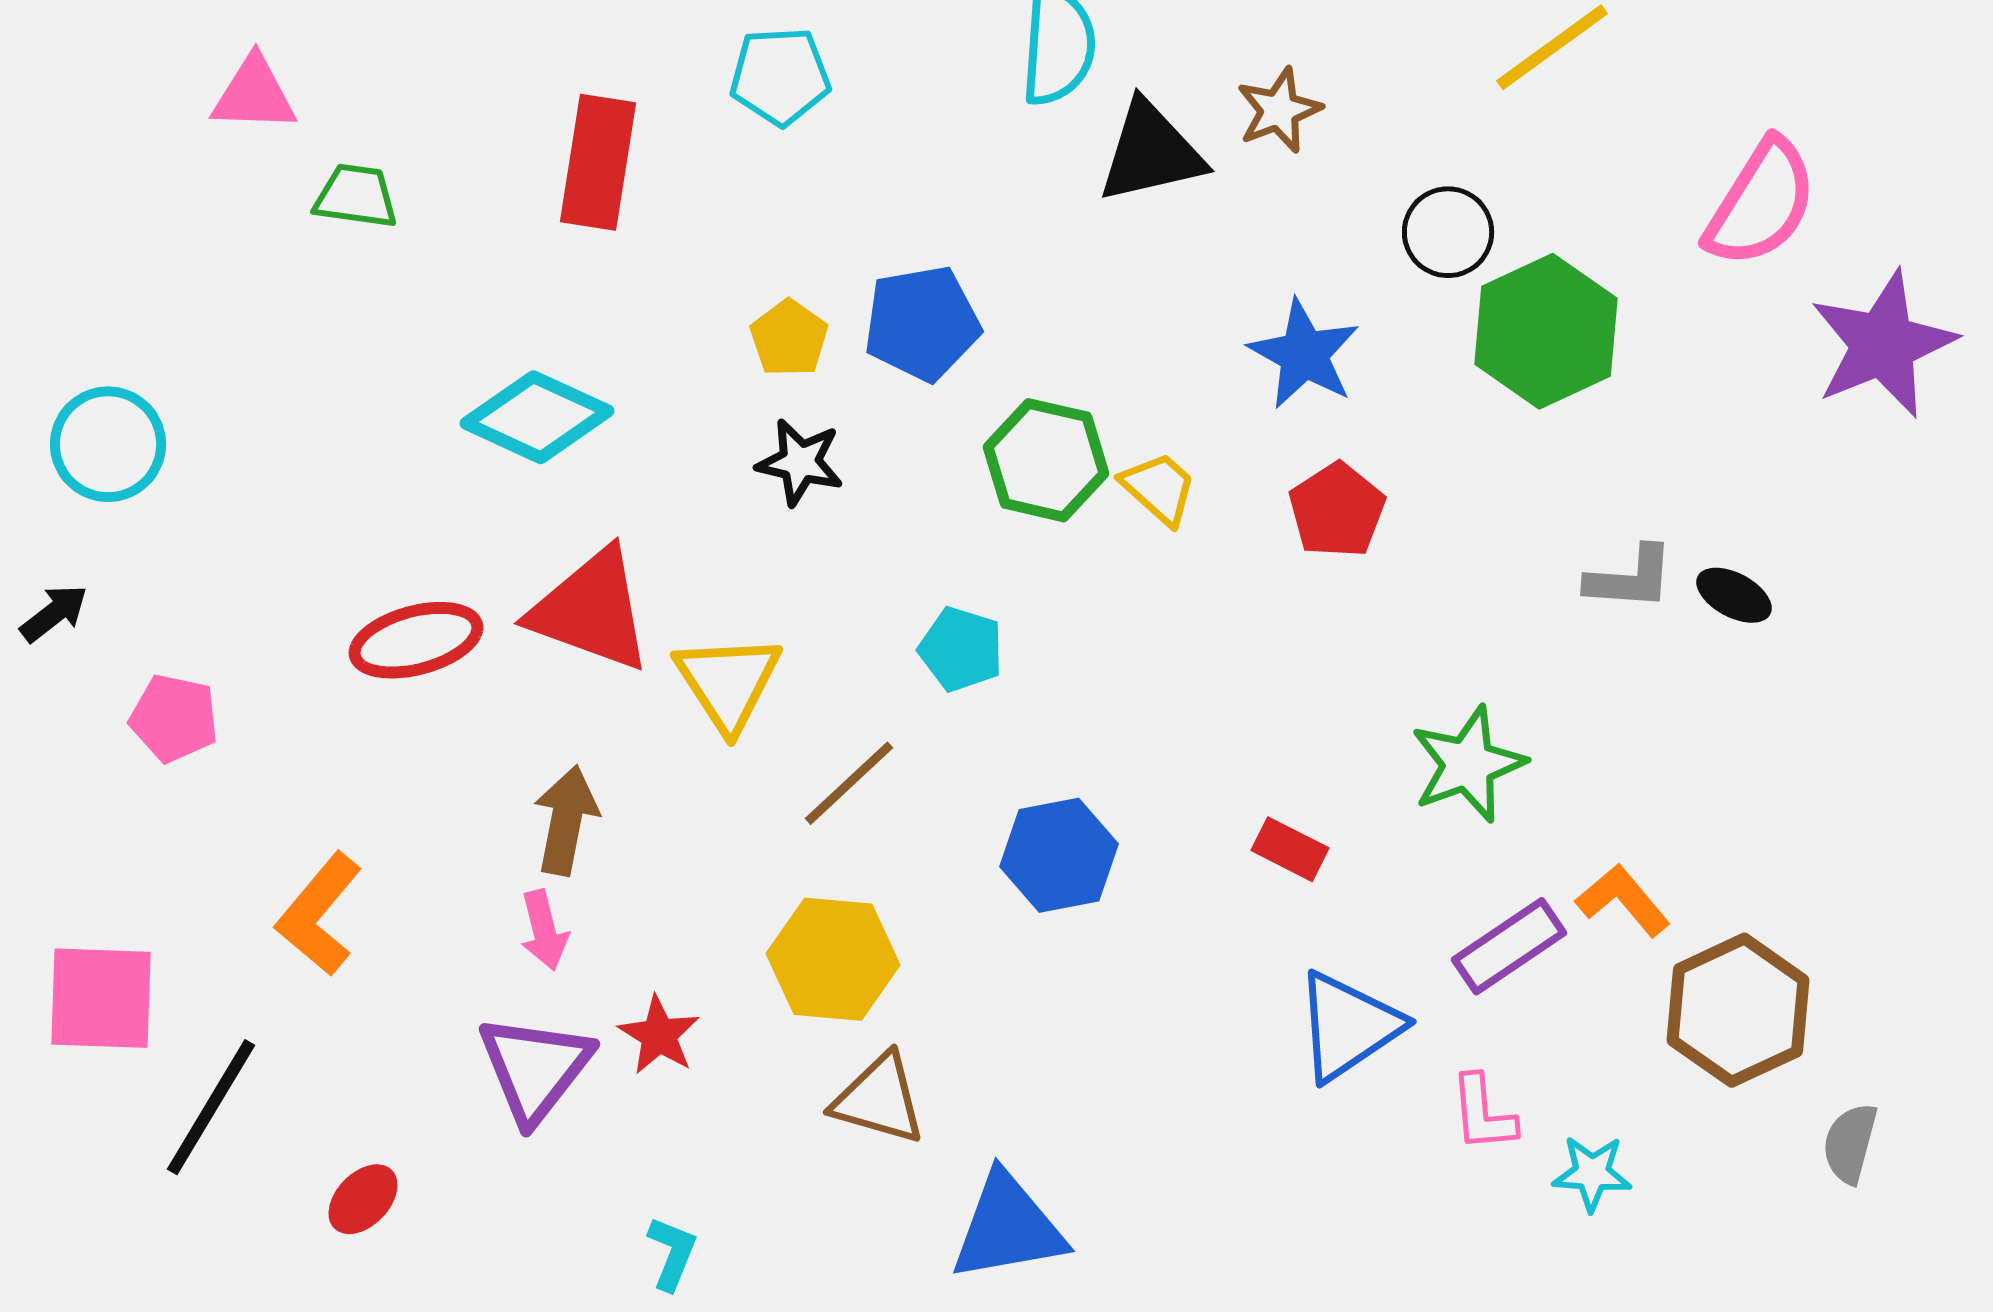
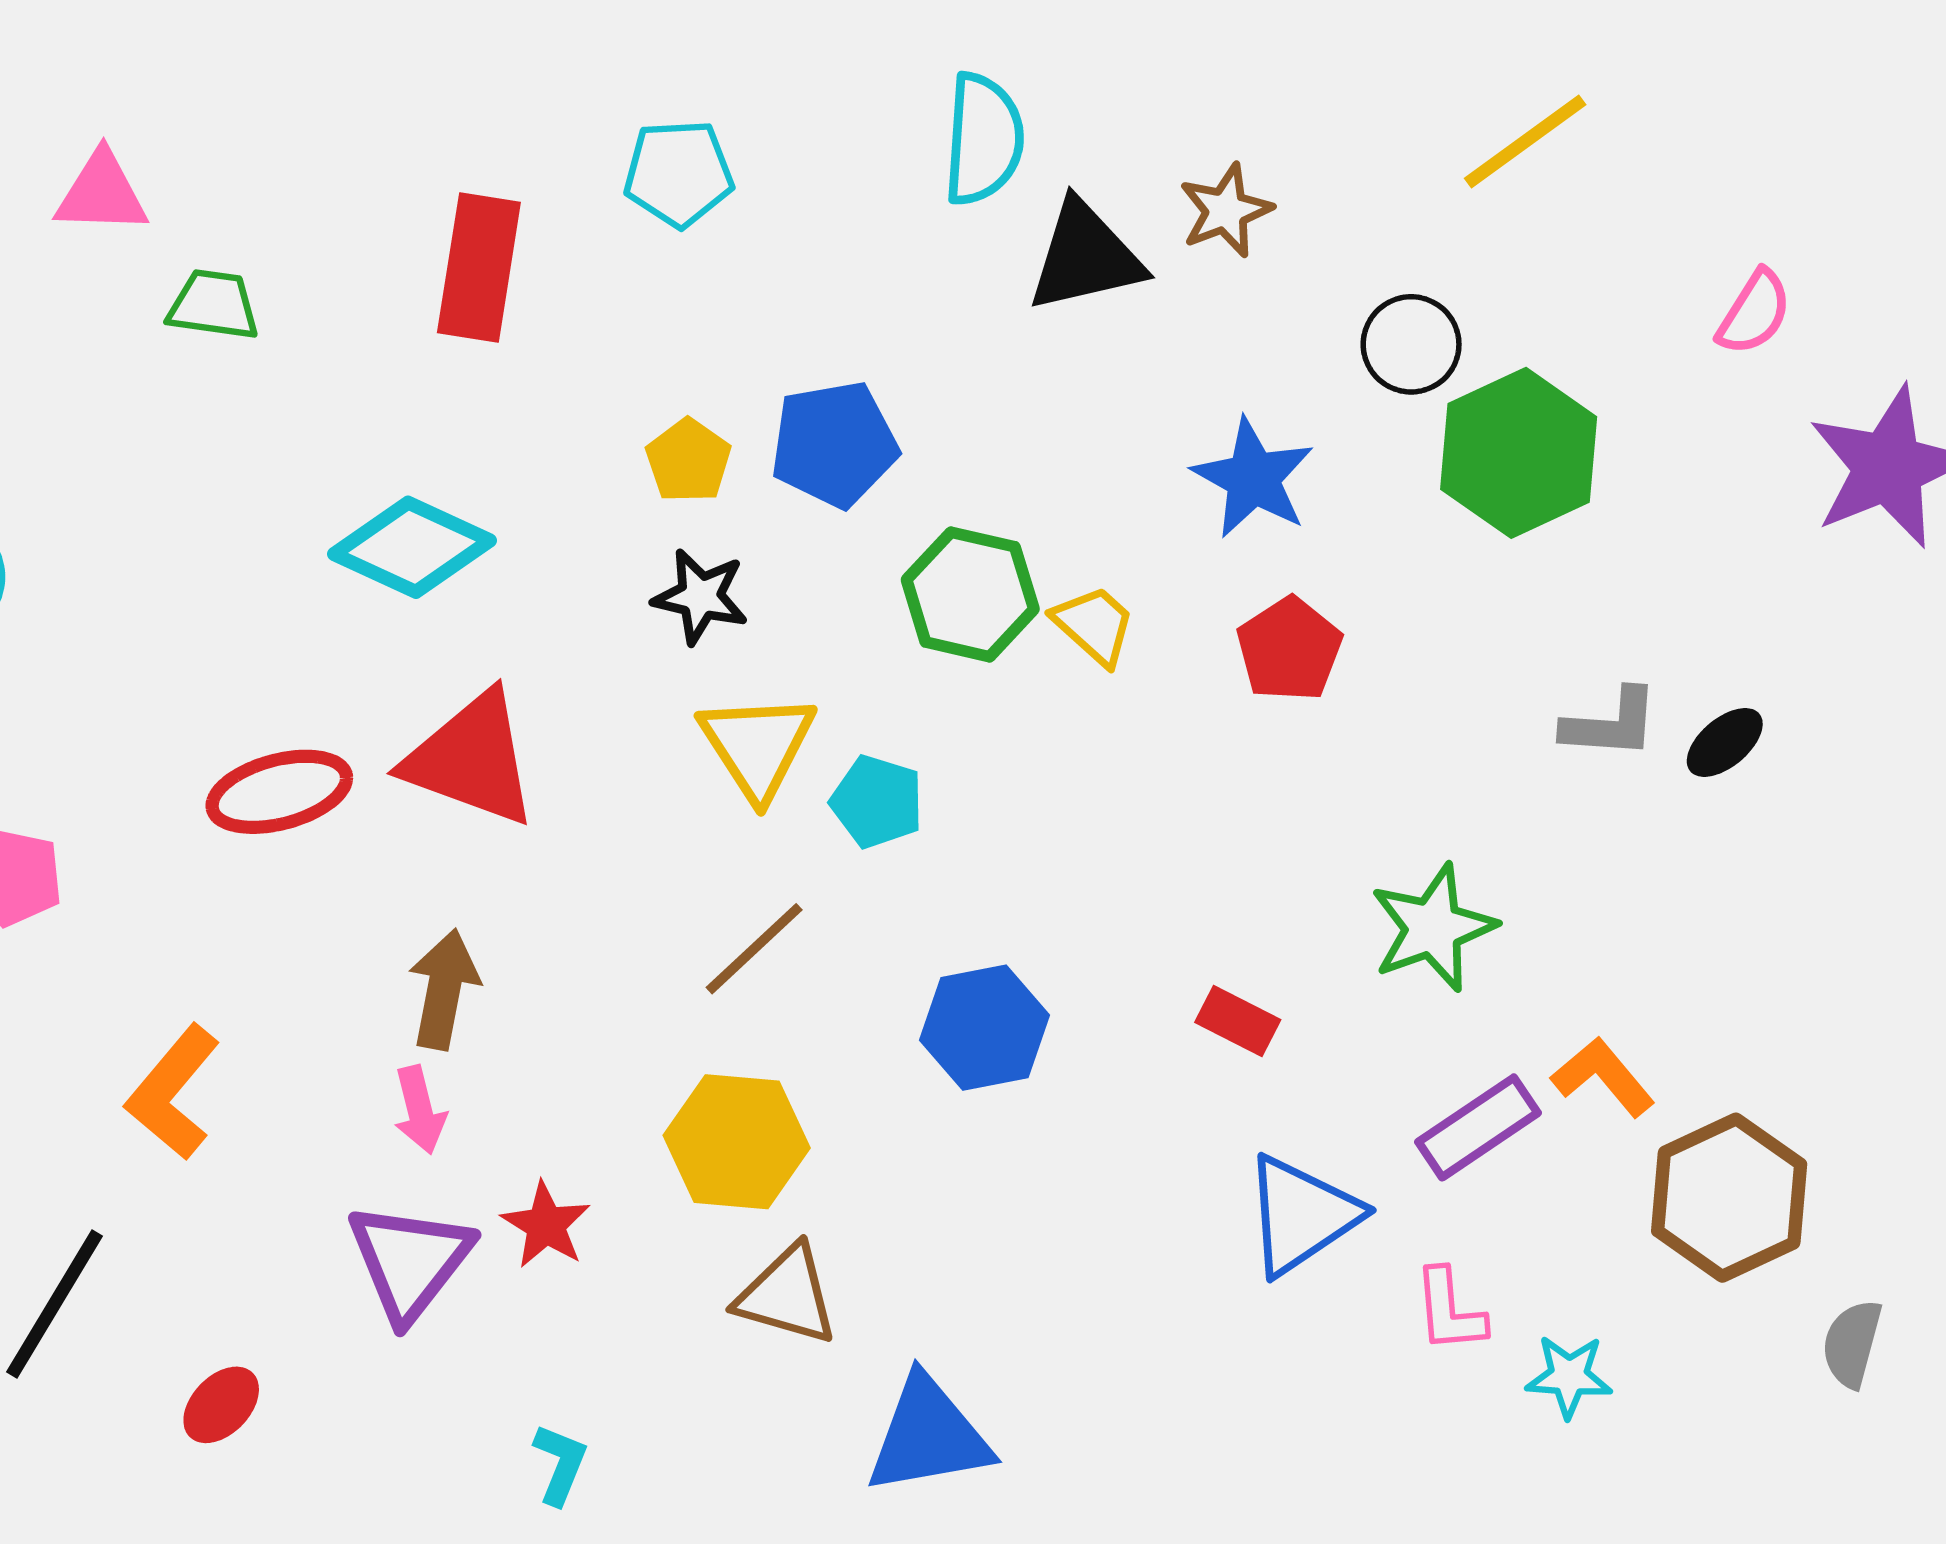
pink semicircle: (1761, 203) -> (1754, 313), size x0.6
black ellipse: (1734, 595) -> (1725, 742), turned -68
yellow triangle: (728, 682) -> (757, 746), moved

